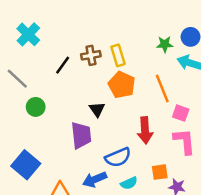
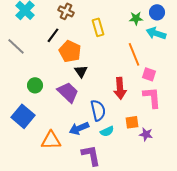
brown cross: (91, 55) -> (66, 11), moved, turned 35
orange pentagon: (122, 85) -> (70, 51), moved
green circle: (36, 107) -> (35, 85), moved
purple trapezoid: (81, 135) -> (68, 92), turned -40
blue semicircle: (118, 157) -> (98, 110), turned -80

